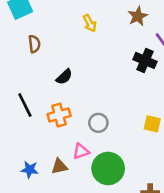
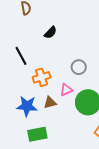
orange cross: (59, 115) -> (42, 77), moved
blue star: (30, 170) -> (27, 106), size x1.5

